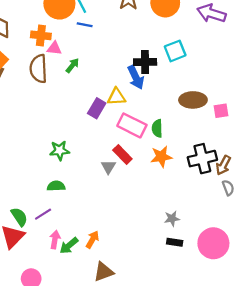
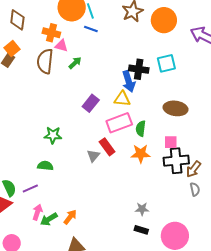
yellow triangle: (117, 97) -> (122, 99), moved
pink square: (221, 111) -> (171, 142), moved
pink rectangle: (132, 125) -> (119, 123), turned -55

